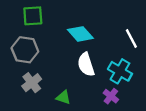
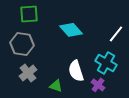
white line: (131, 38) -> (116, 34), turned 66
white semicircle: (86, 65) -> (76, 71), moved

